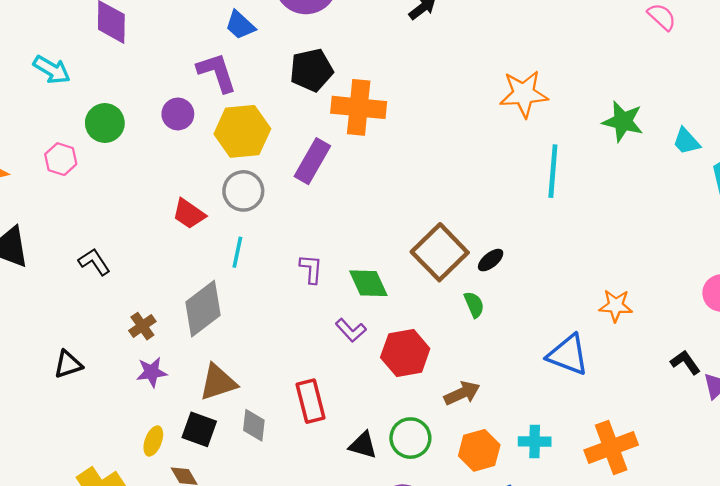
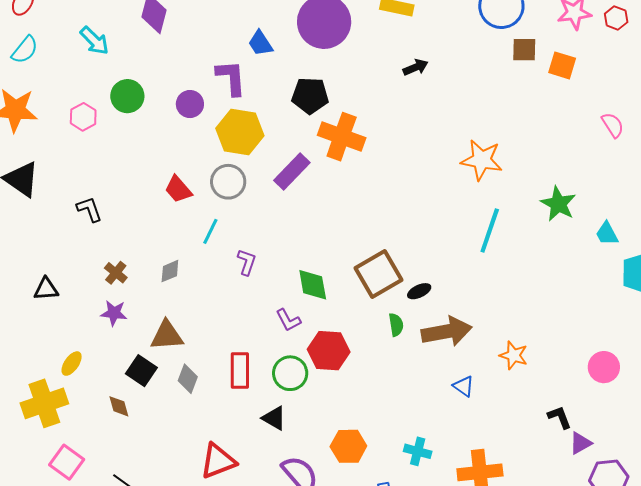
purple L-shape: (311, 269) -> (247, 262), moved
gray diamond: (203, 309) -> (170, 271), size x0.5
brown cross: (142, 326) -> (116, 273), turned -30
blue triangle: (568, 355) -> (463, 386), size x0.6
brown arrow: (462, 393) -> (447, 332), moved, size x1.6
green circle: (410, 438) -> (290, 373), moved
yellow ellipse: (153, 441) -> (72, 364), moved
orange hexagon: (479, 450) -> (348, 446), moved

